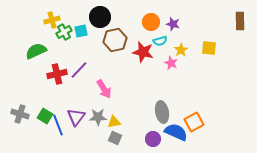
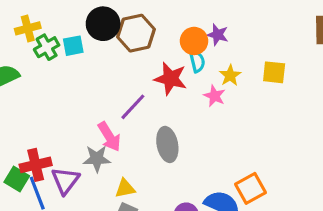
orange circle: (151, 22) -> (194, 41), moved
brown hexagon: (115, 40) -> (136, 33), moved
cyan semicircle: (160, 41) -> (197, 61), turned -88
purple line: (79, 70) -> (133, 107), moved
red cross: (57, 74) -> (36, 165), moved
gray ellipse: (162, 112) -> (167, 144), moved
gray star: (98, 117) -> (97, 159), moved

